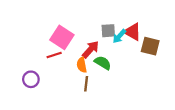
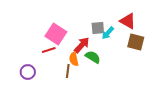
red triangle: (133, 32) -> (128, 21), moved
brown line: (86, 84) -> (68, 71), moved

